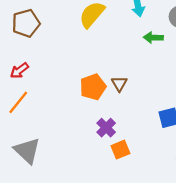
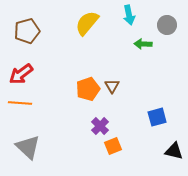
red arrow: (19, 70) -> (21, 74), size x1.4
orange line: (18, 102) -> (20, 103), turned 55

